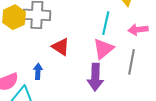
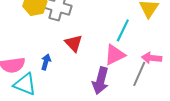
pink arrow: (138, 30) -> (152, 58), moved

